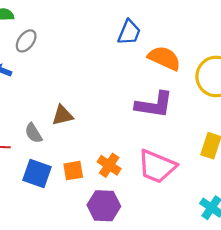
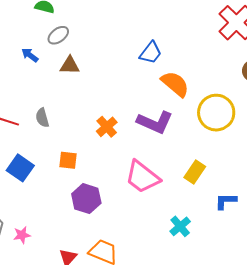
brown triangle: (62, 115) -> (70, 65), moved
orange cross: (109, 165) -> (107, 127), moved
blue square: (37, 174) -> (20, 168), moved

